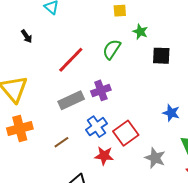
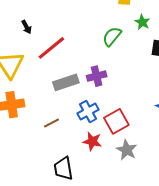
black arrow: (27, 36) -> (26, 27), moved
red line: (71, 60) -> (51, 48), moved
gray star: (155, 158) -> (127, 150), moved

